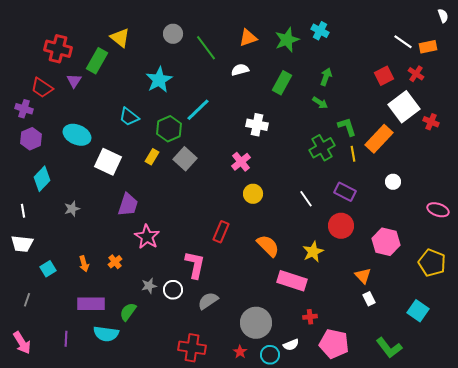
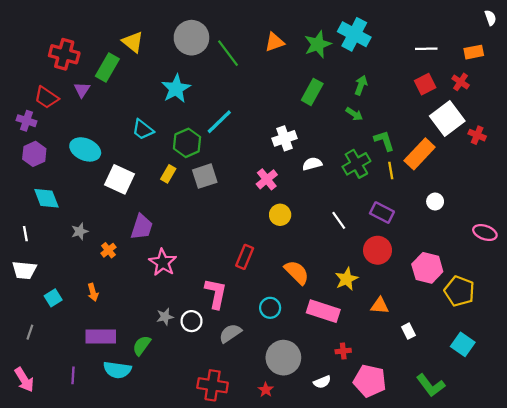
cyan cross: (320, 31) -> (354, 34), size x1.6
gray circle: (173, 34) -> (191, 38), size x1.6
white line: (403, 42) -> (426, 49), moved, turned -36
white semicircle: (240, 70) -> (312, 164), moved
white cross: (257, 125) -> (285, 138), turned -30
gray square: (185, 159) -> (205, 176), turned 30
cyan diamond: (42, 179) -> (46, 198), turned -65
orange cross: (115, 262) -> (108, 250), moved
yellow pentagon: (432, 263) -> (459, 291), moved
orange triangle: (363, 276) -> (380, 306), moved, turned -42
cyan circle: (270, 355) -> (270, 308), moved

